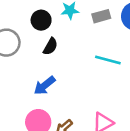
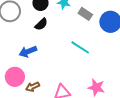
gray rectangle: (101, 16) -> (85, 14), turned 32

